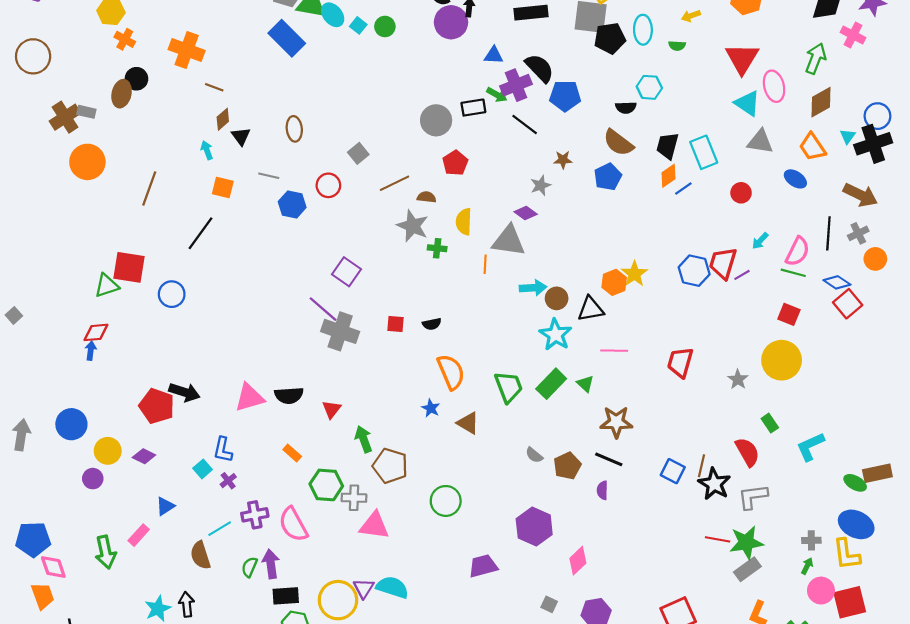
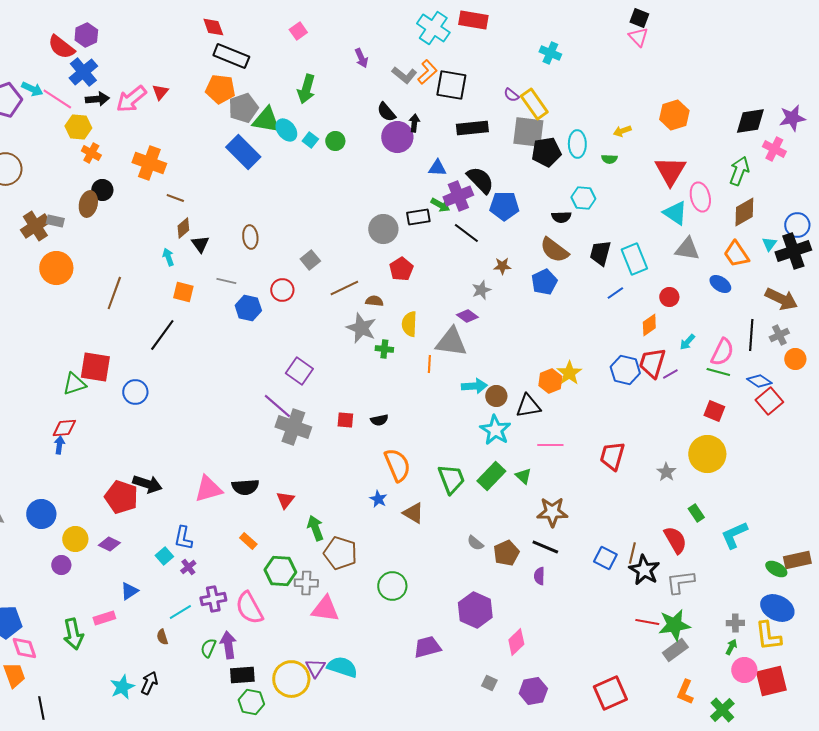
orange diamond: (669, 176) -> (649, 325), moved
pink rectangle: (139, 535) -> (104, 618), turned 30
brown semicircle: (200, 555) -> (162, 637), size x0.6
black arrow: (187, 604) -> (149, 683), turned 30

